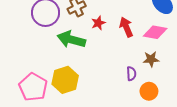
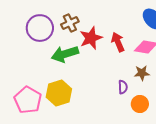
red star: (98, 23) -> (91, 38), size x1.6
green arrow: (71, 40) -> (65, 54), turned -32

